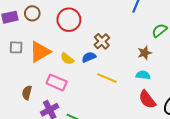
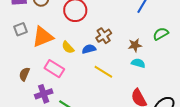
gray square: (16, 47) -> (21, 29), turned -32
brown star: (145, 53) -> (135, 45), moved
cyan semicircle: (143, 75) -> (138, 63), moved

